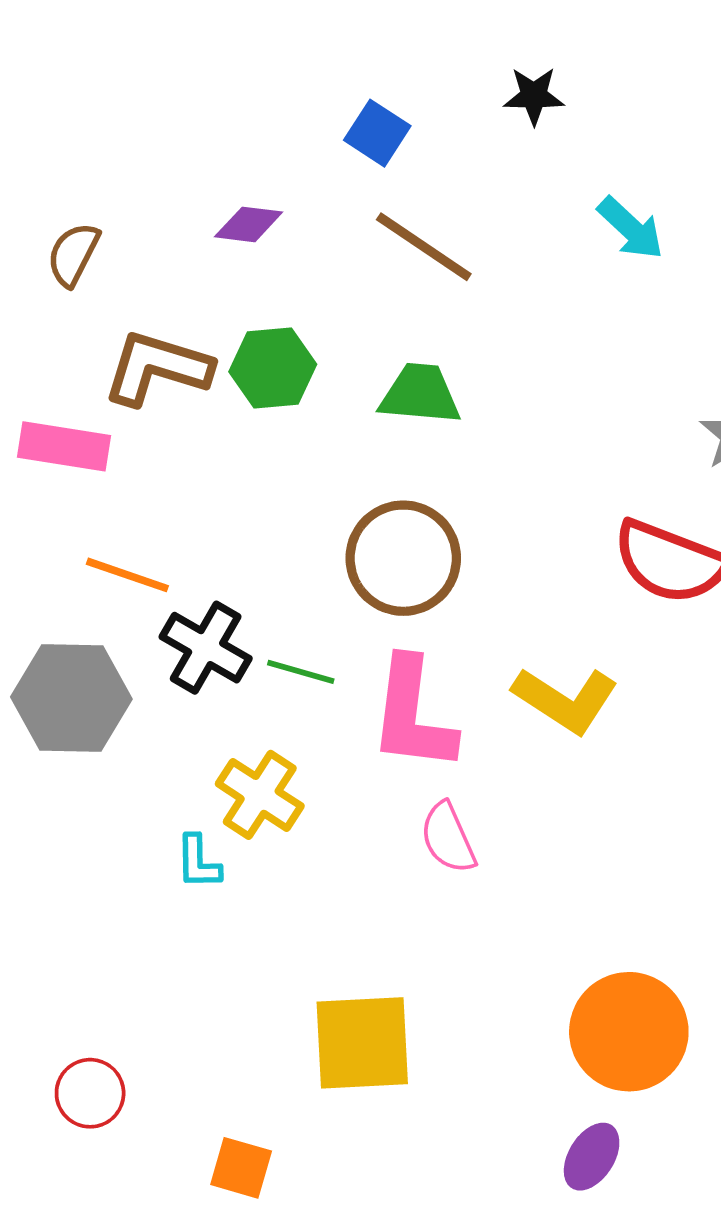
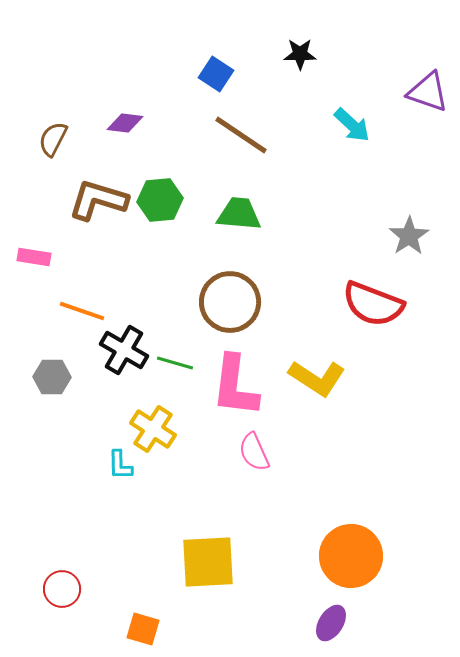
purple diamond: (249, 224) -> (125, 123), moved
pink rectangle: (64, 446) -> (34, 257), moved, size x0.7
gray hexagon: (71, 698) -> (52, 377), size x0.6

